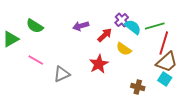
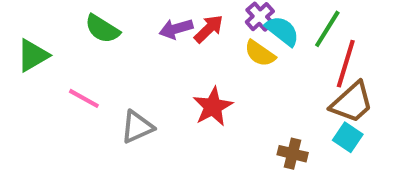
green semicircle: (35, 26) -> (102, 29), moved
green line: (155, 26) -> (327, 29), turned -42
red arrow: (105, 35) -> (209, 29), moved
yellow semicircle: (124, 49) -> (260, 53), moved

